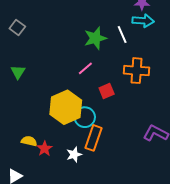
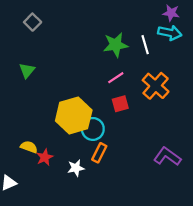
pink line: (85, 68) -> (116, 78), moved
orange cross: (137, 71) -> (156, 86), turned 30
orange rectangle: (93, 138) -> (99, 153), size x0.7

